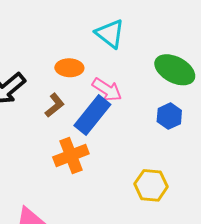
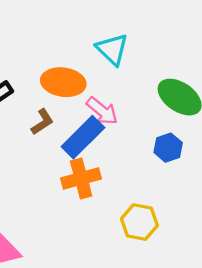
orange ellipse: (69, 68) -> (63, 82), size x1.4
orange cross: (71, 155) -> (81, 178), moved

